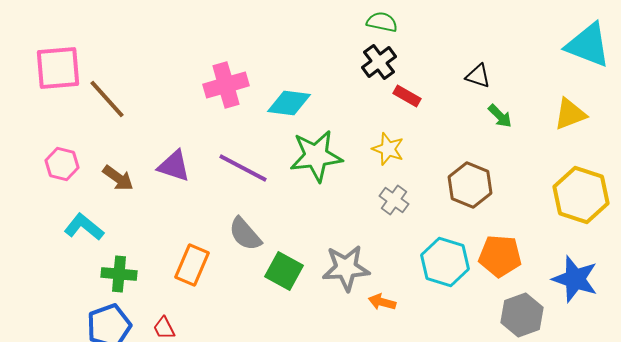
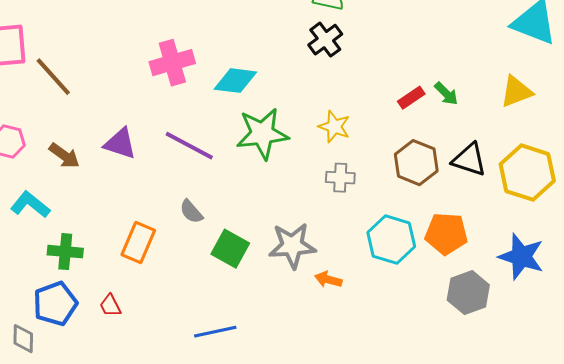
black triangle: (478, 76) -> (469, 160), moved, size x1.4
red rectangle: (407, 96) -> (411, 98), moved, turned -64
gray cross: (394, 200) -> (340, 178), turned -32
gray semicircle: (245, 234) -> (191, 212), size x0.7

